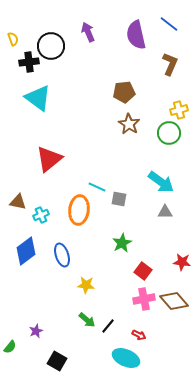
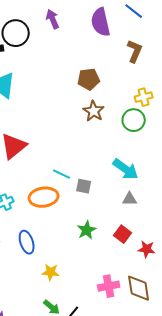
orange ellipse: (79, 210) -> (44, 197), turned 76
red square: (143, 271) -> (123, 234), moved
brown diamond: (174, 301) -> (139, 288), turned 32

